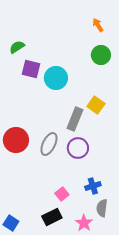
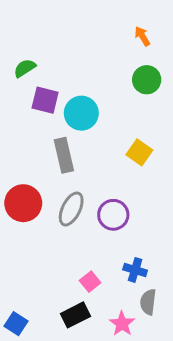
gray rectangle: (75, 119) -> (64, 155), moved, turned -35
blue cross: (93, 186) -> (135, 270), turned 35

